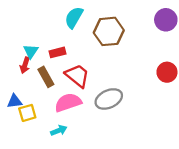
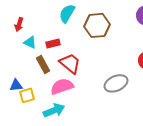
cyan triangle: (31, 51) -> (30, 42), turned -40
red arrow: (25, 65) -> (19, 24), moved
gray ellipse: (109, 99) -> (116, 83), moved
cyan arrow: (59, 130) -> (54, 110), size x1.5

